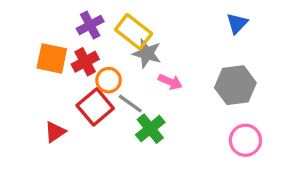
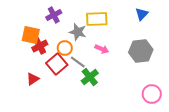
yellow rectangle: (134, 32) -> (97, 19), moved, turned -40
gray star: (147, 53) -> (78, 32), moved
red cross: (85, 62) -> (40, 46), moved
pink circle: (245, 140) -> (152, 94), moved

